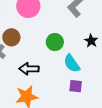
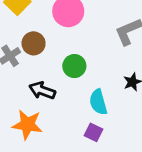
green circle: (55, 42) -> (74, 66), moved

